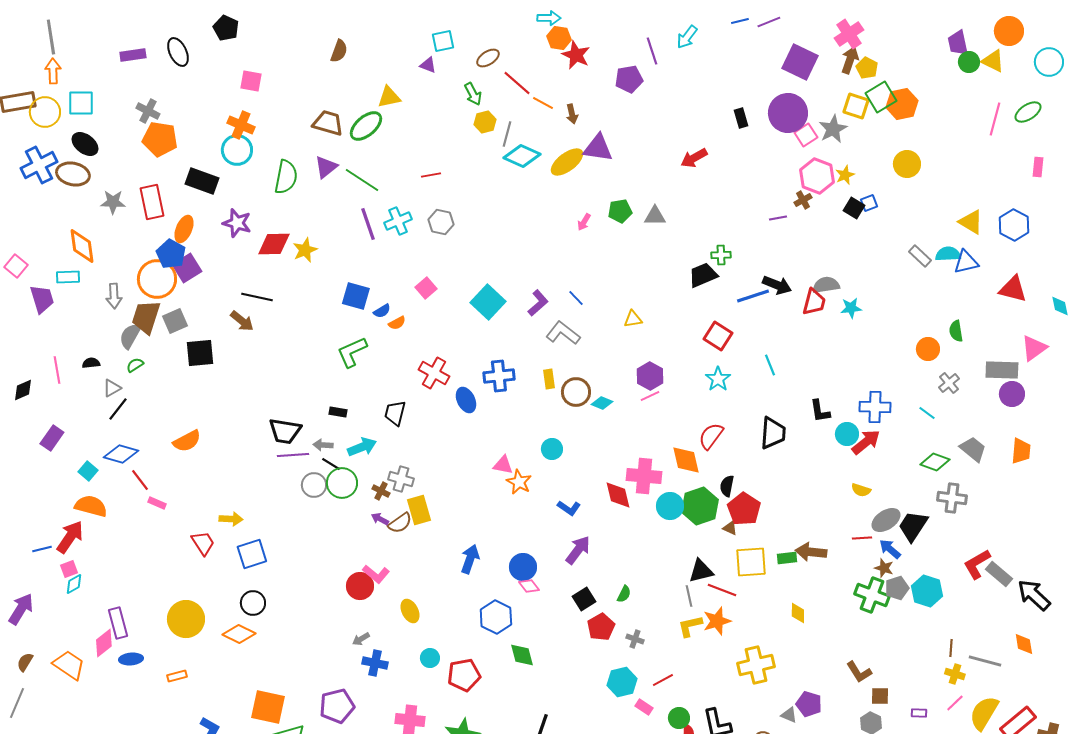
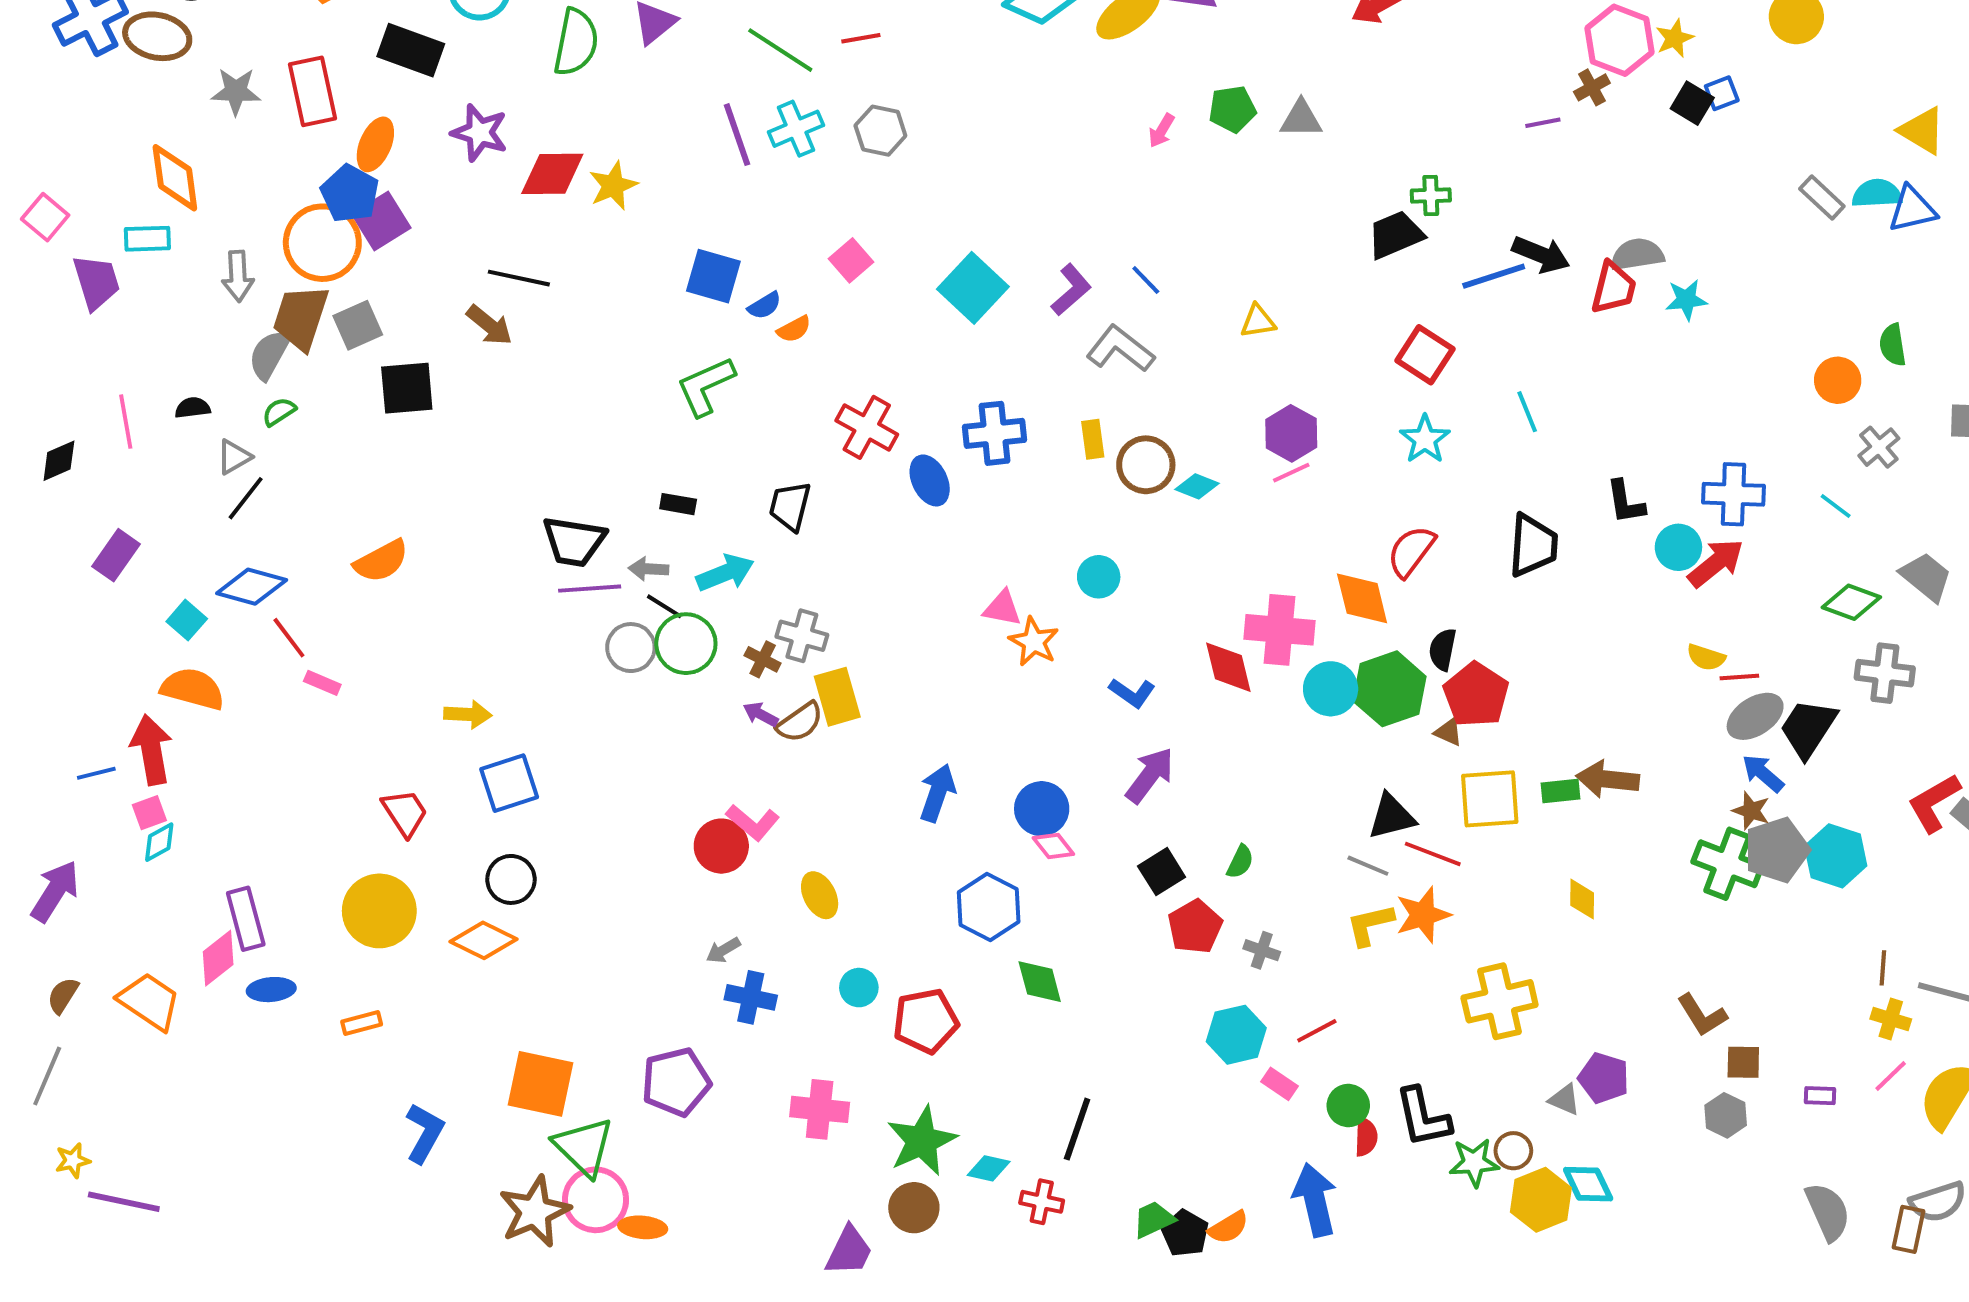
green line: (362, 180) -> (780, 50), moved
red arrow: (70, 537) -> (151, 750), turned -44
red line: (862, 538) -> (1739, 677), moved
red trapezoid: (203, 543) -> (405, 813), moved
gray pentagon: (897, 588) -> (1777, 850), size x1.4
gray line: (689, 596) -> (1368, 866), turned -55

